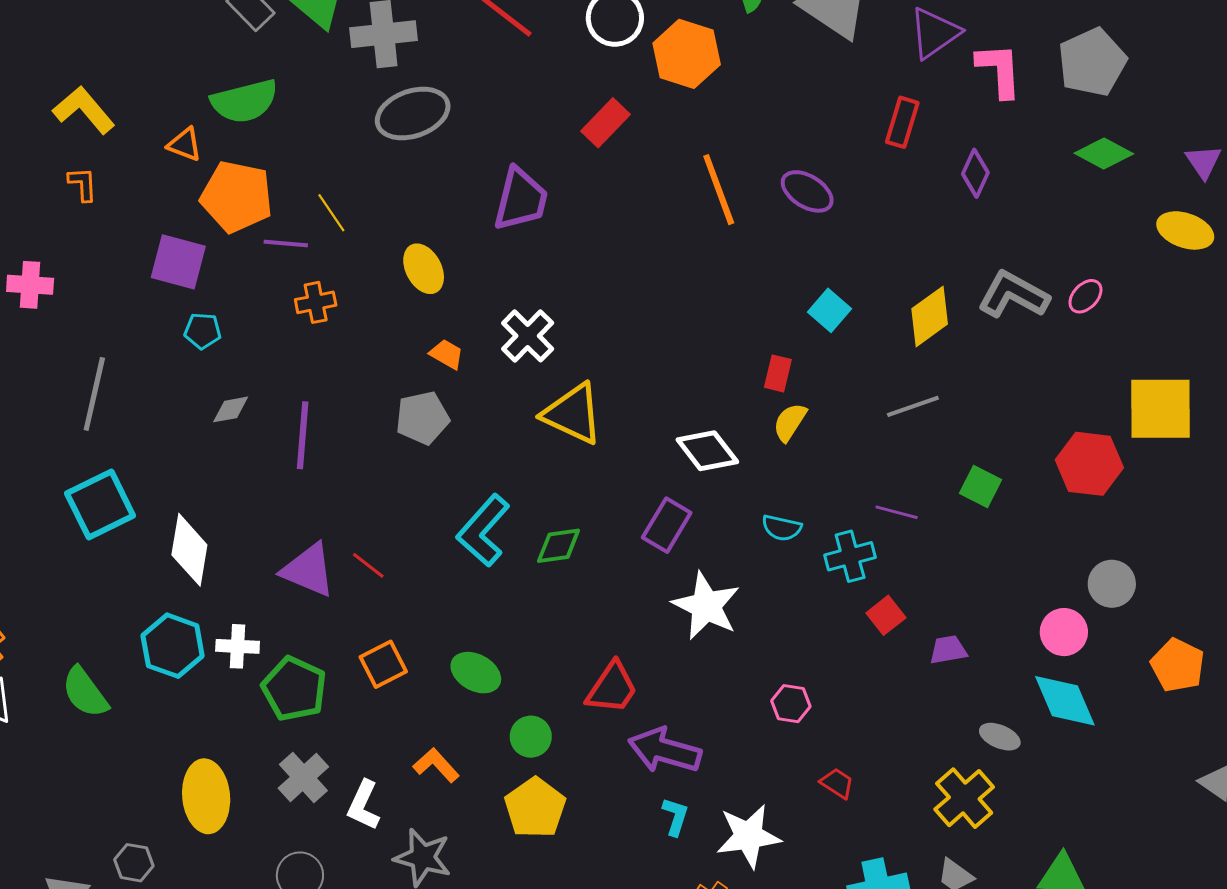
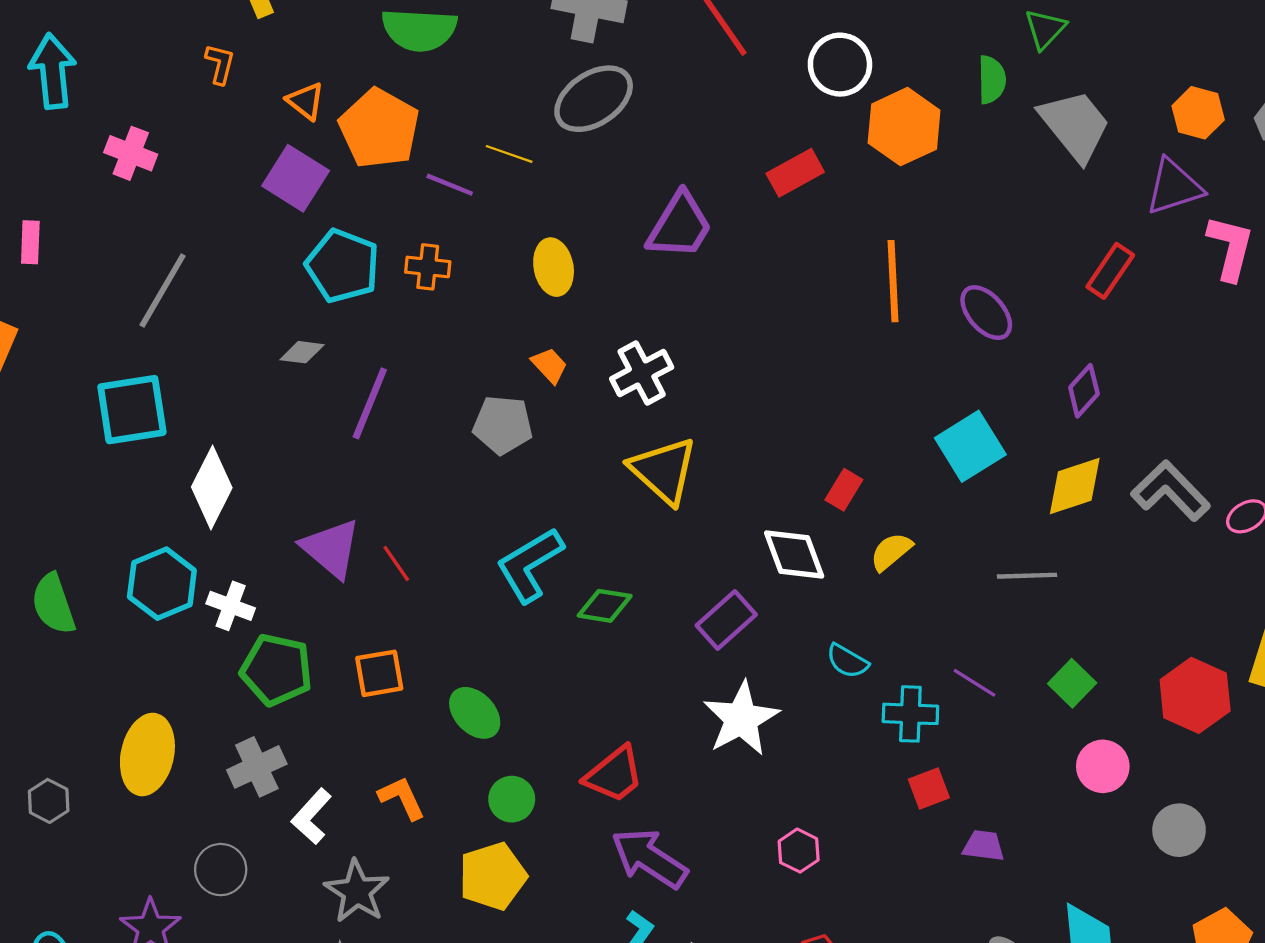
gray ellipse: (413, 113) -> (594, 99), turned -32
orange triangle: (185, 144) -> (306, 101), moved
purple diamond: (975, 173) -> (1084, 391), moved
yellow line: (331, 213) -> (509, 154), moved, turned -54
purple line: (286, 243) -> (450, 185), moved
cyan square: (829, 310) -> (970, 446), size x1.5
cyan pentagon: (203, 331) -> (343, 266), moved, size x1.8
red rectangle: (778, 373) -> (844, 490), moved
pink circle: (1064, 632) -> (1103, 766), moved
green pentagon: (294, 689) -> (276, 670), turned -30

